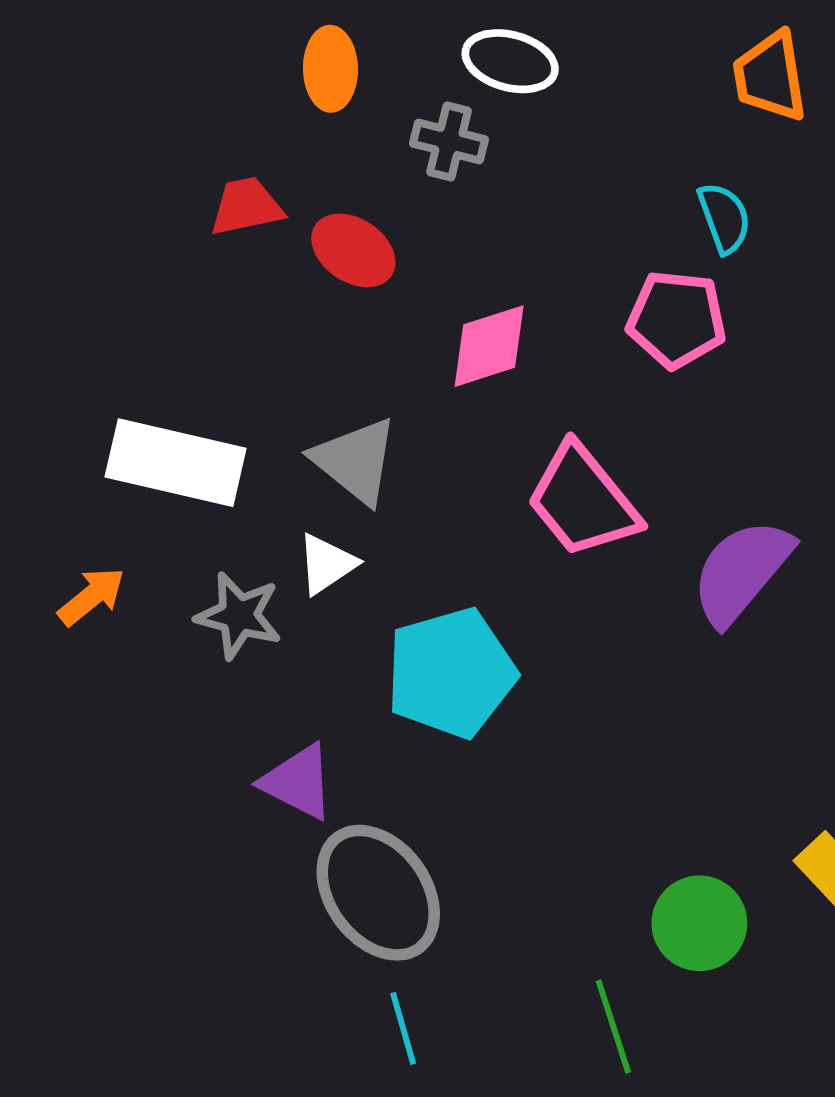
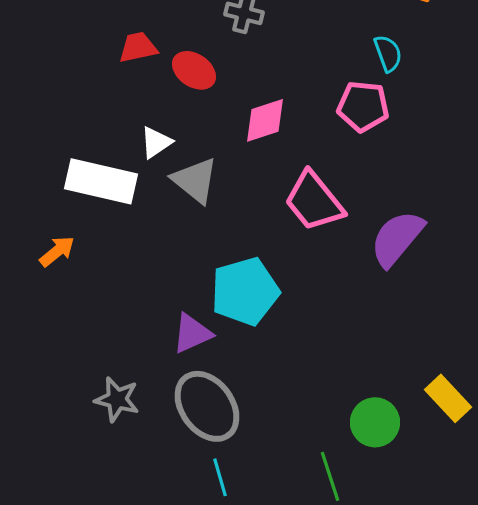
white triangle: (327, 564) -> (156, 142), moved
gray star: (239, 616) -> (117, 399), moved
purple triangle: (298, 782) -> (192, 333), moved, turned -51

